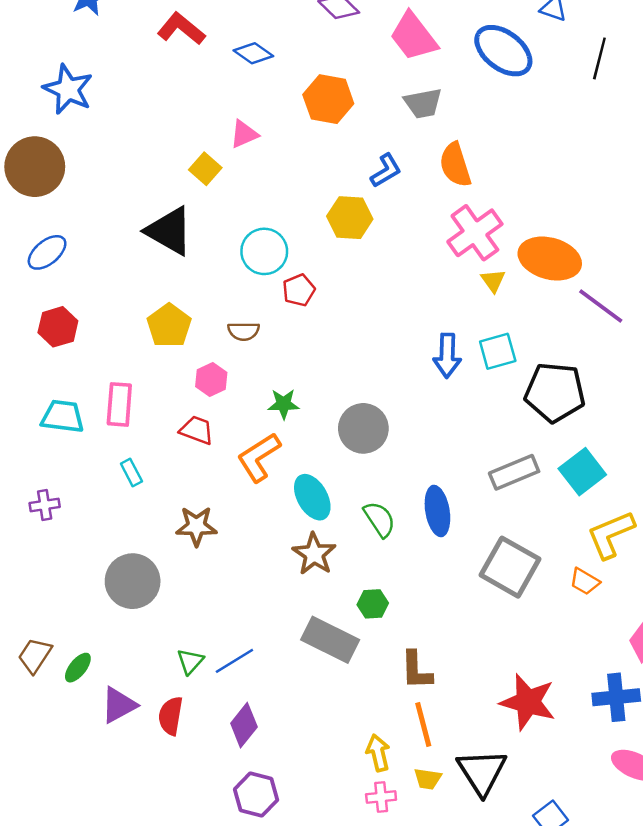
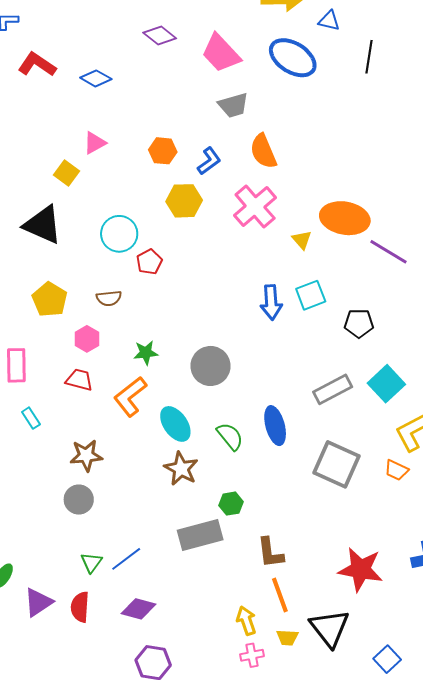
orange hexagon: (328, 99) -> (163, 151), moved, size x0.7
pink cross: (475, 233) -> (255, 206), moved
black pentagon: (555, 392) -> (359, 323), size x0.6
gray circle: (133, 581) -> (79, 500), moved, size x0.7
gray rectangle: (330, 640) -> (200, 535), turned -36
purple diamond: (244, 725) -> (138, 609), turned 72

